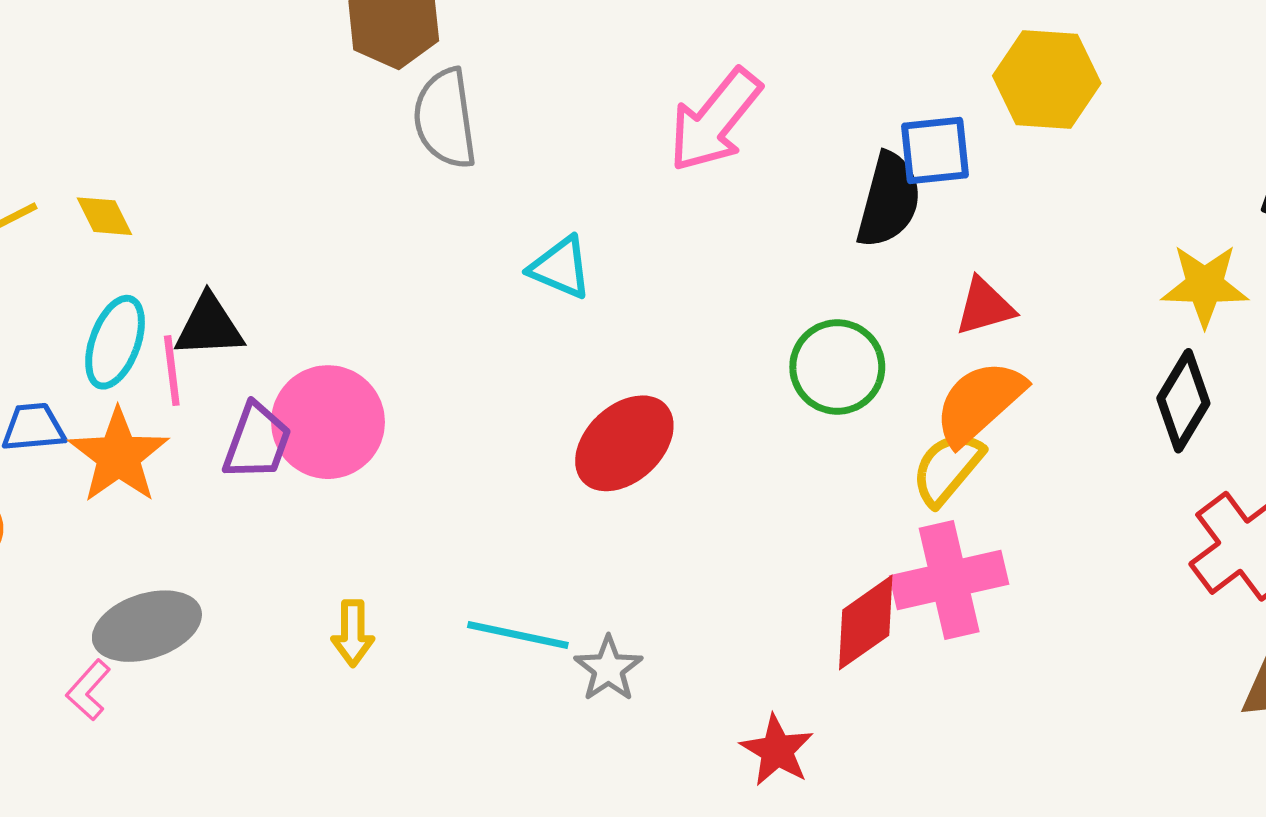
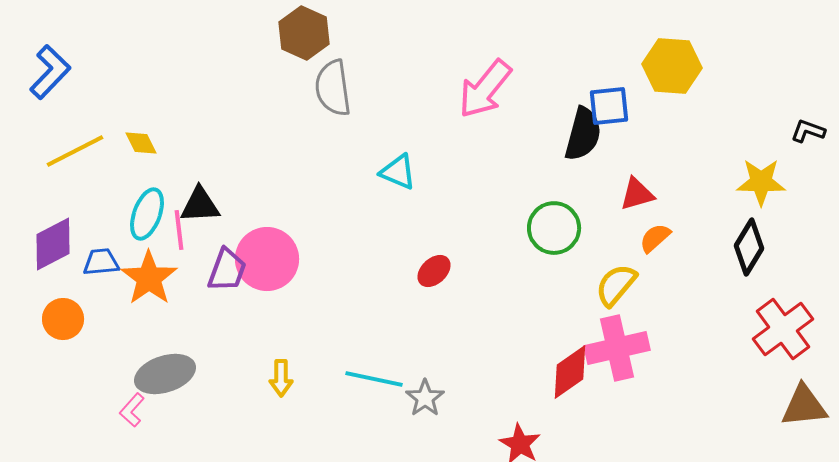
orange semicircle: (979, 403) -> (655, 238), moved, size x0.6
red ellipse: (624, 443) -> (434, 271), size x0.6

